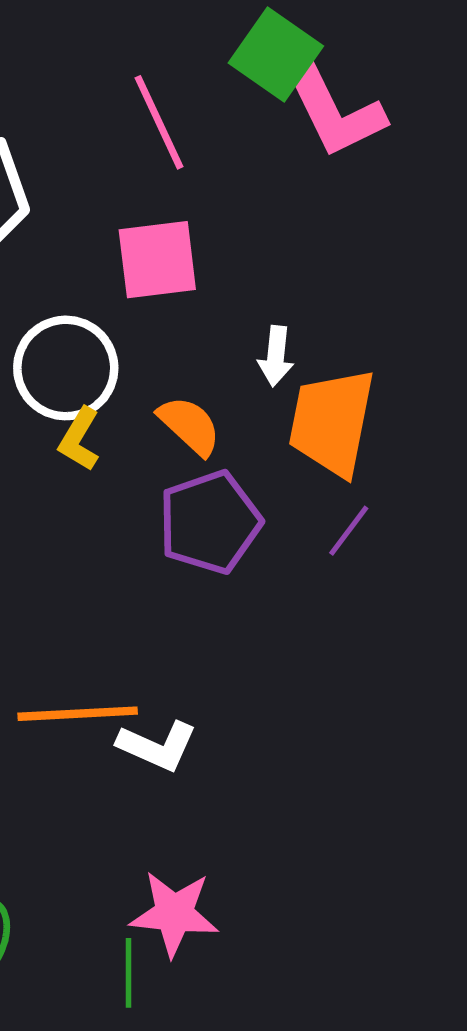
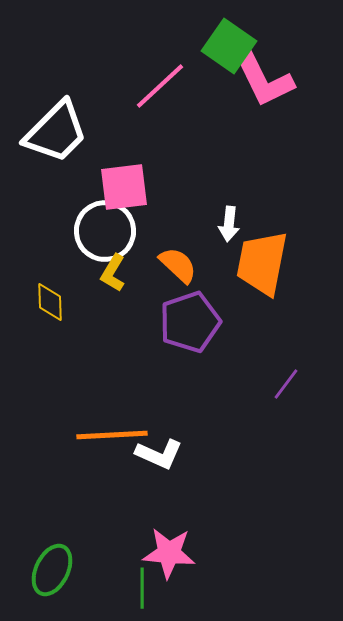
pink line: (159, 122) -> (160, 86), turned 72
pink square: (157, 260) -> (124, 187), moved
purple line: (349, 531) -> (286, 384), moved

